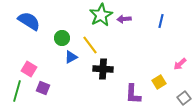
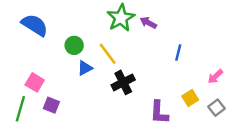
purple arrow: (124, 19) -> (148, 23), turned 32
blue line: (161, 21) -> (178, 53), moved
black cross: (103, 69) -> (123, 82), turned -30
gray square: (184, 98) -> (216, 108), moved

